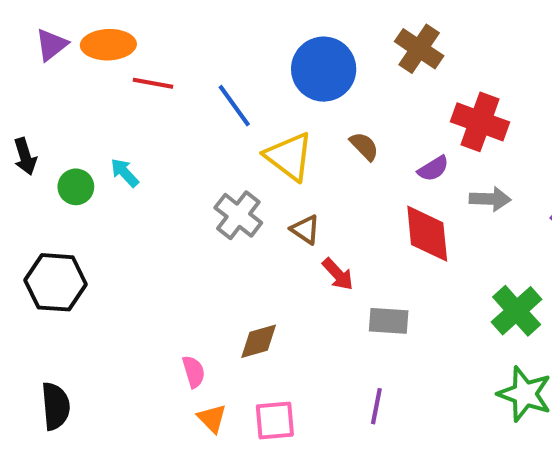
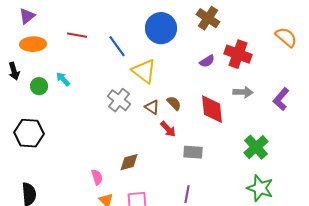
orange ellipse: (108, 45) -> (33, 44), moved
brown semicircle: (364, 146) -> (174, 103), moved
purple semicircle: (433, 169) -> (207, 61), moved

